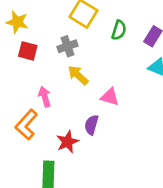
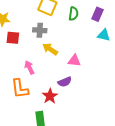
gray cross: (67, 46) -> (40, 30), turned 32
orange L-shape: (26, 125) -> (20, 89), turned -40
purple semicircle: (91, 125) -> (65, 82), turned -120

